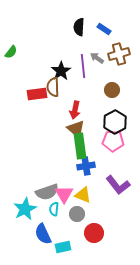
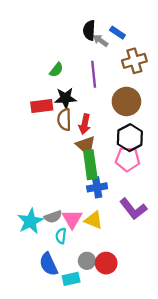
green semicircle: (11, 52) -> (56, 70), moved
gray arrow: (97, 58) -> (100, 40), moved
black star: (61, 71) -> (65, 98), moved, turned 30
brown semicircle: (53, 87) -> (64, 120), moved
brown circle: (112, 90) -> (126, 101), size x1.6
gray semicircle: (47, 192) -> (53, 217), size x0.7
cyan star: (25, 209) -> (30, 221), moved
gray circle: (77, 214) -> (87, 261), moved

